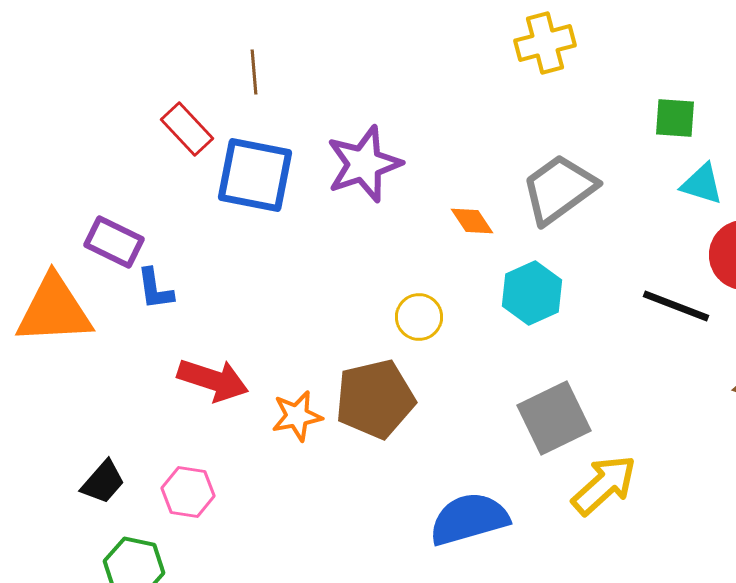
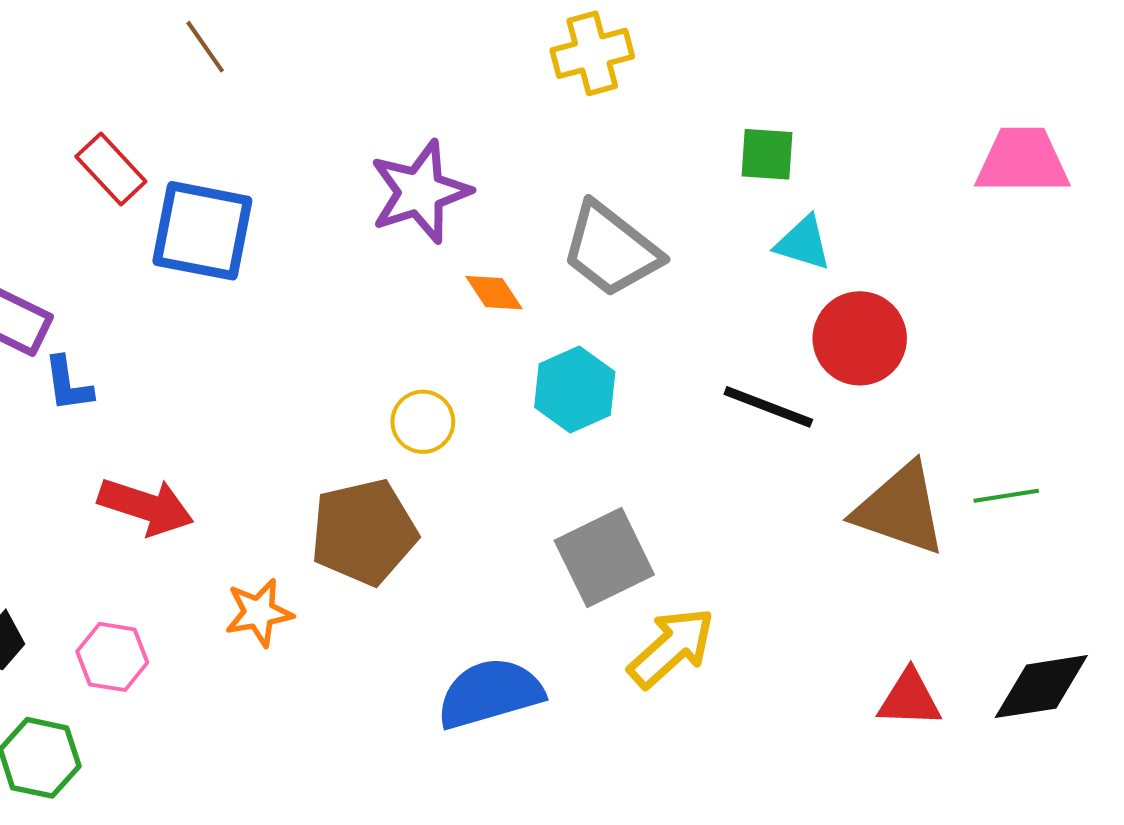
brown line: (254, 72) -> (205, 47), moved, turned -30
purple star: (364, 164) -> (420, 192), moved
gray trapezoid: (559, 189) -> (611, 250), turned -106
orange star: (297, 416) -> (259, 613), moved

